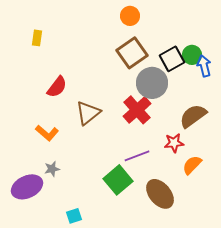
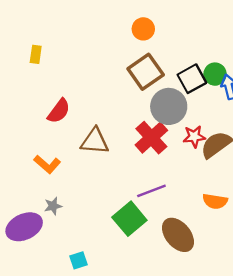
brown triangle: (88, 113) -> (95, 141), turned 44
red star: (174, 143) -> (194, 137), moved
orange semicircle: (192, 165) -> (215, 201), turned -125

